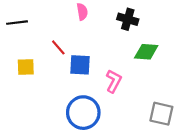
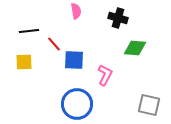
black line: (17, 23) -> (29, 31), moved

